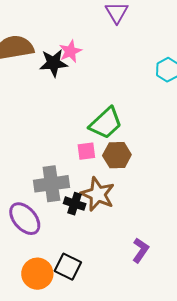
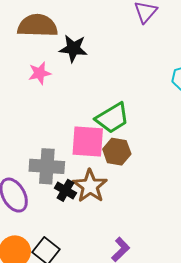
pink star: (70, 51) -> (40, 73), moved
pink square: (86, 151) -> (88, 142), size x1.8

